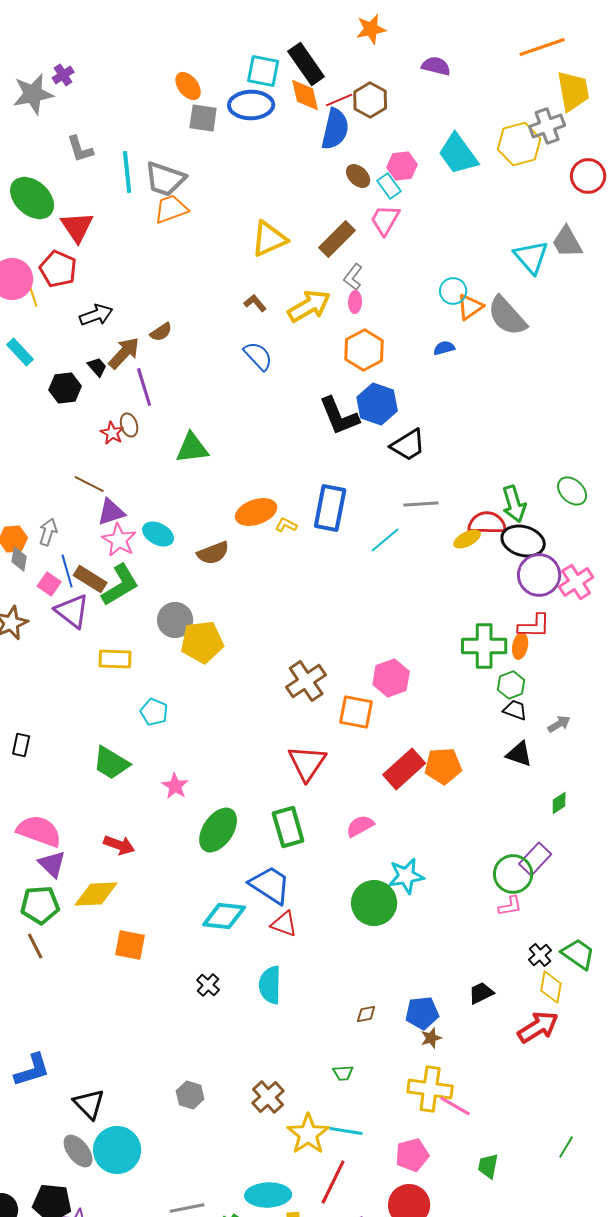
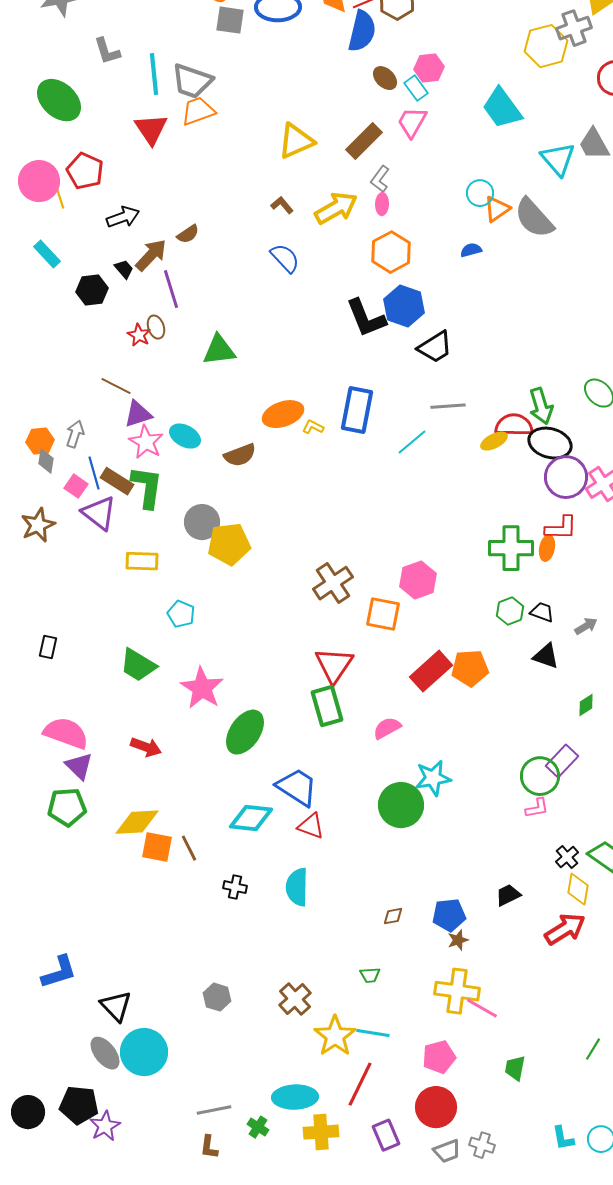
cyan trapezoid: (458, 154) -> (502, 108), moved
red triangle: (77, 227) -> (151, 129), moved
green L-shape: (120, 585) -> (147, 487), turned -51
green hexagon: (511, 685) -> (510, 611), moved
pink star: (175, 786) -> (202, 688), size x1.6
green rectangle: (288, 827) -> (327, 706), moved
yellow diamond: (96, 894) -> (137, 822), moved
brown line: (35, 946) -> (189, 848), moved
black cross: (208, 985) -> (235, 887), turned -30

